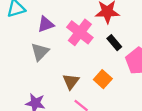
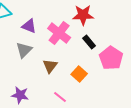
purple triangle: (46, 24) -> (29, 26), turned 42
brown triangle: (71, 81) -> (50, 66), moved

